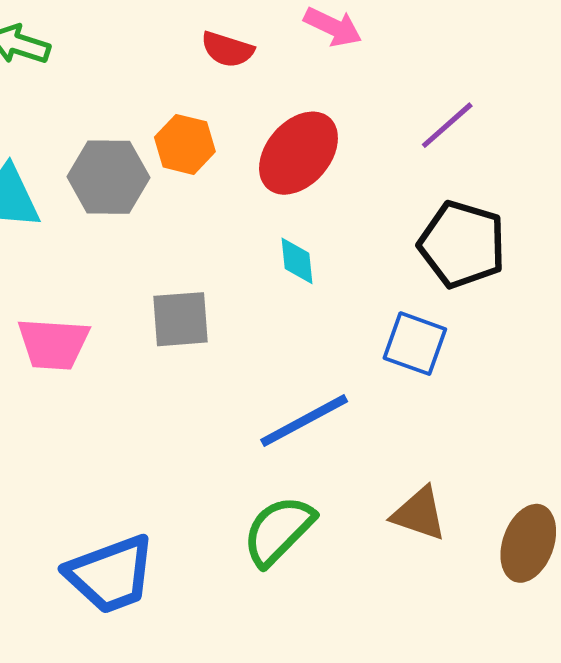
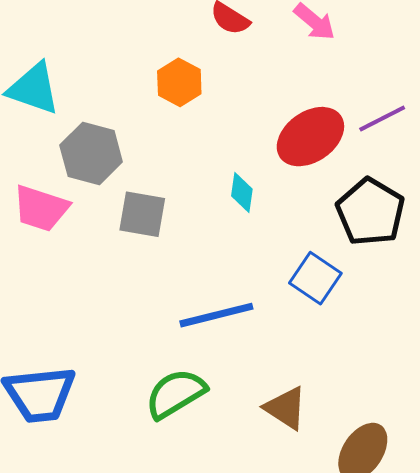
red ellipse: (298, 153) -> (310, 137), moved
gray hexagon: (108, 177) -> (91, 153), moved

